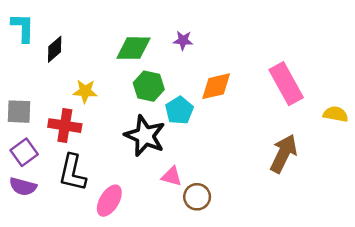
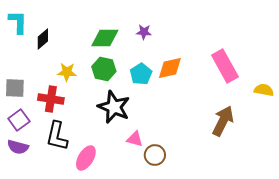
green hexagon: (149, 86) -> (104, 69), moved
cyan pentagon: (179, 110) -> (141, 74), moved

